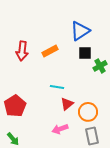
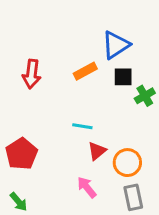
orange rectangle: (50, 51) -> (85, 71), moved
pink arrow: (60, 129) -> (87, 187), turned 70

